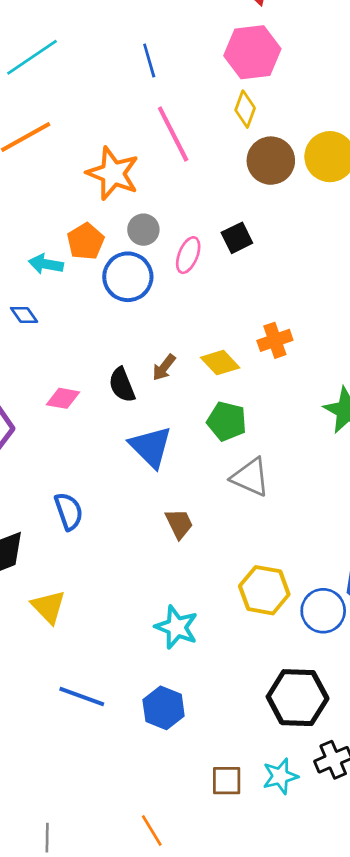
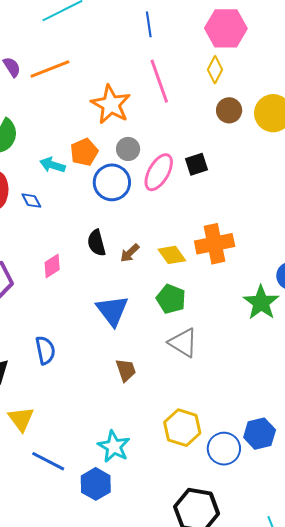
brown circle: (271, 161) -> (229, 110), size x0.7
pink ellipse: (188, 255) -> (159, 172), size x1.4
orange cross: (275, 340) -> (215, 244), size x1.5
black semicircle: (122, 385) -> (96, 243), moved
pink diamond: (63, 398) -> (52, 266), turned -50
blue line: (82, 696) -> (48, 461), moved
blue hexagon: (164, 708) -> (96, 484), moved

